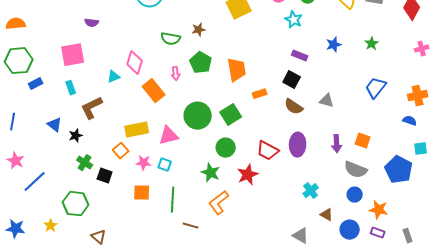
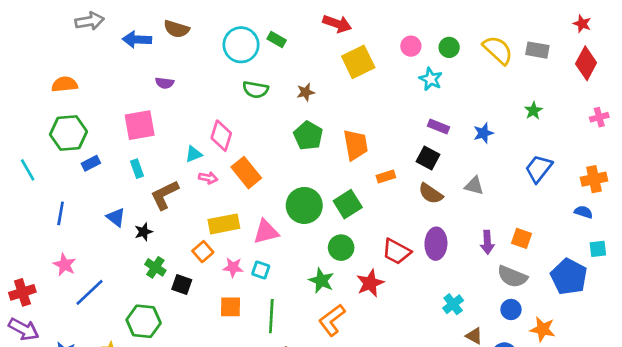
green semicircle: (171, 39) -> (256, 90), moved
blue star: (334, 45) -> (483, 133), moved
pink arrow: (176, 74) -> (208, 178), moved, turned -72

